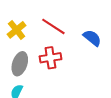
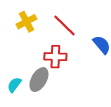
gray ellipse: (20, 64) -> (39, 80), moved

